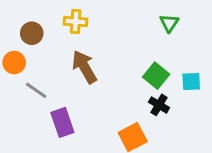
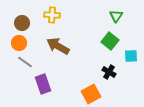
orange circle: (14, 63) -> (19, 43), moved
brown arrow: (84, 67) -> (58, 46), turned -30
green square: (156, 76) -> (110, 41), moved

